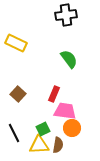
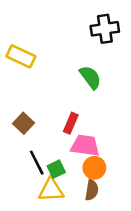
black cross: (66, 15) -> (105, 29), moved
black line: (14, 133) -> (37, 163), moved
brown semicircle: (58, 145) -> (92, 190), moved

